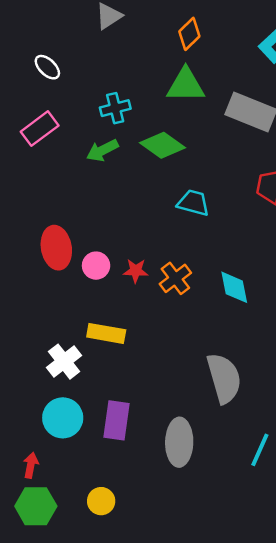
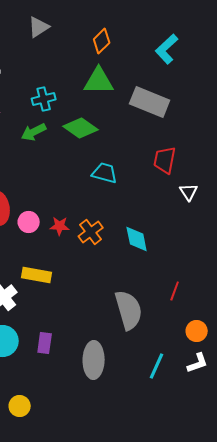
purple rectangle: (116, 420) -> (45, 343), size x0.7
yellow circle: (101, 501) -> (20, 406), moved

